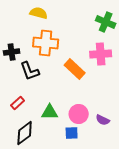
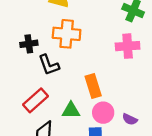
orange rectangle: (75, 69) -> (93, 86), moved, turned 30
red rectangle: (18, 103) -> (35, 100), size x1.6

